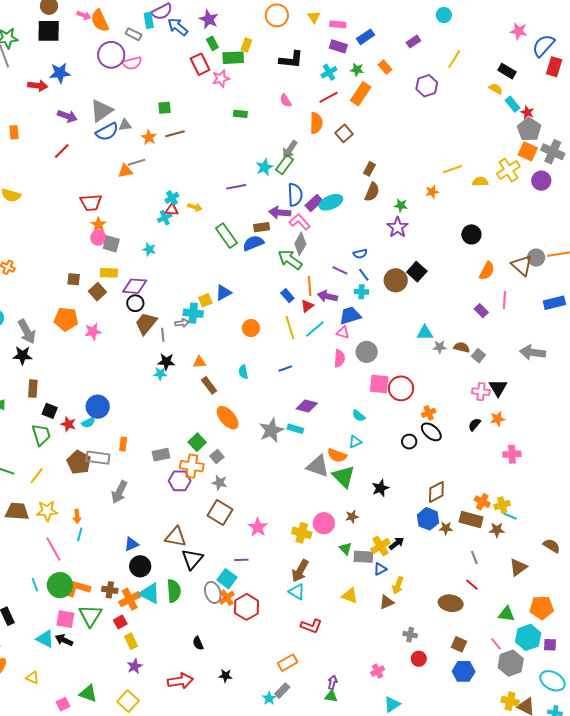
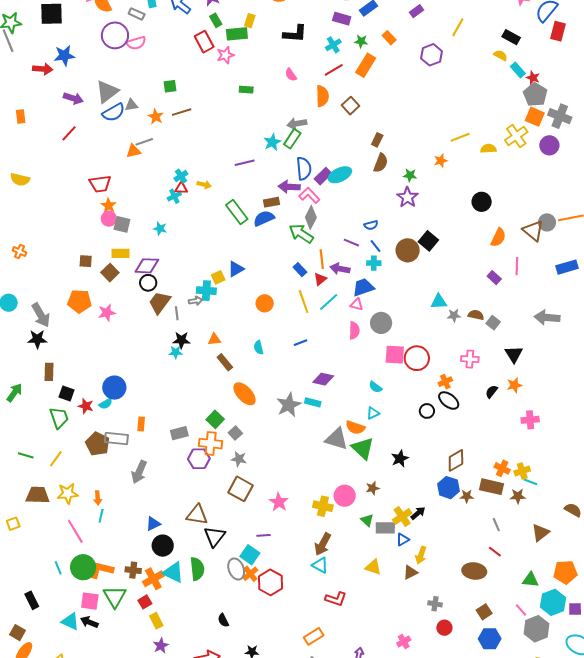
gray arrow: (290, 150) -> (297, 124), turned 48
pink cross: (481, 392) -> (470, 359), moved
brown square: (459, 644) -> (484, 612), turned 35

